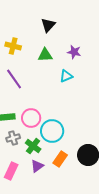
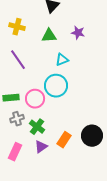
cyan triangle: (66, 76) -> (62, 60), moved
cyan circle: (52, 131) -> (56, 86), moved

